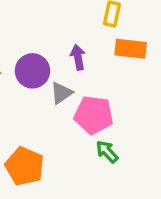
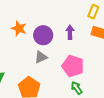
gray triangle: (61, 93) -> (41, 57), moved

